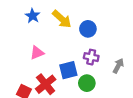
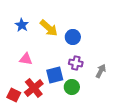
pink triangle: (37, 53) -> (26, 59), turned 32

